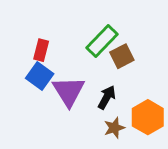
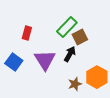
blue square: (40, 76) -> (14, 62), moved
black arrow: (107, 97) -> (70, 54), moved

